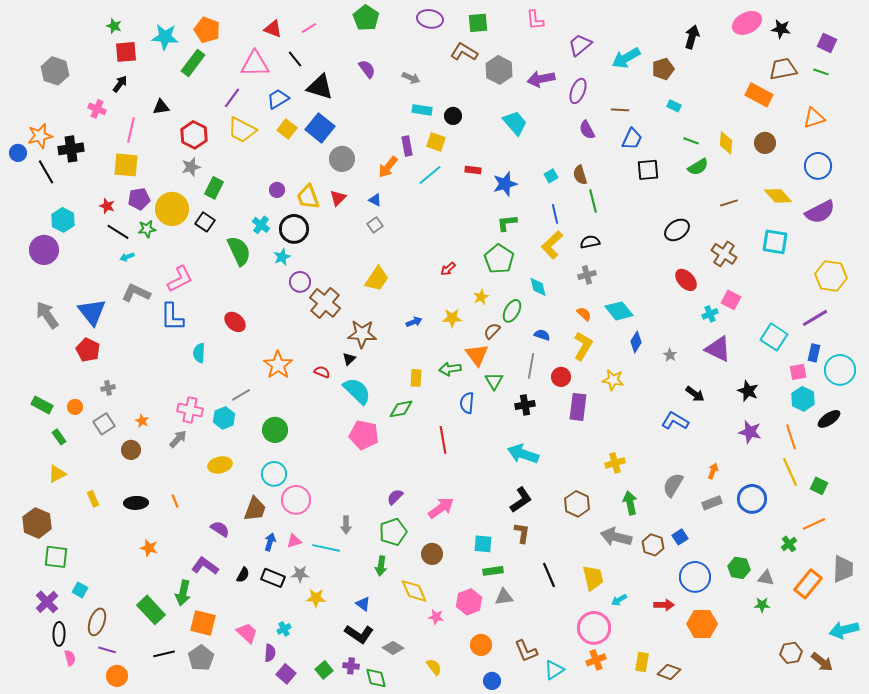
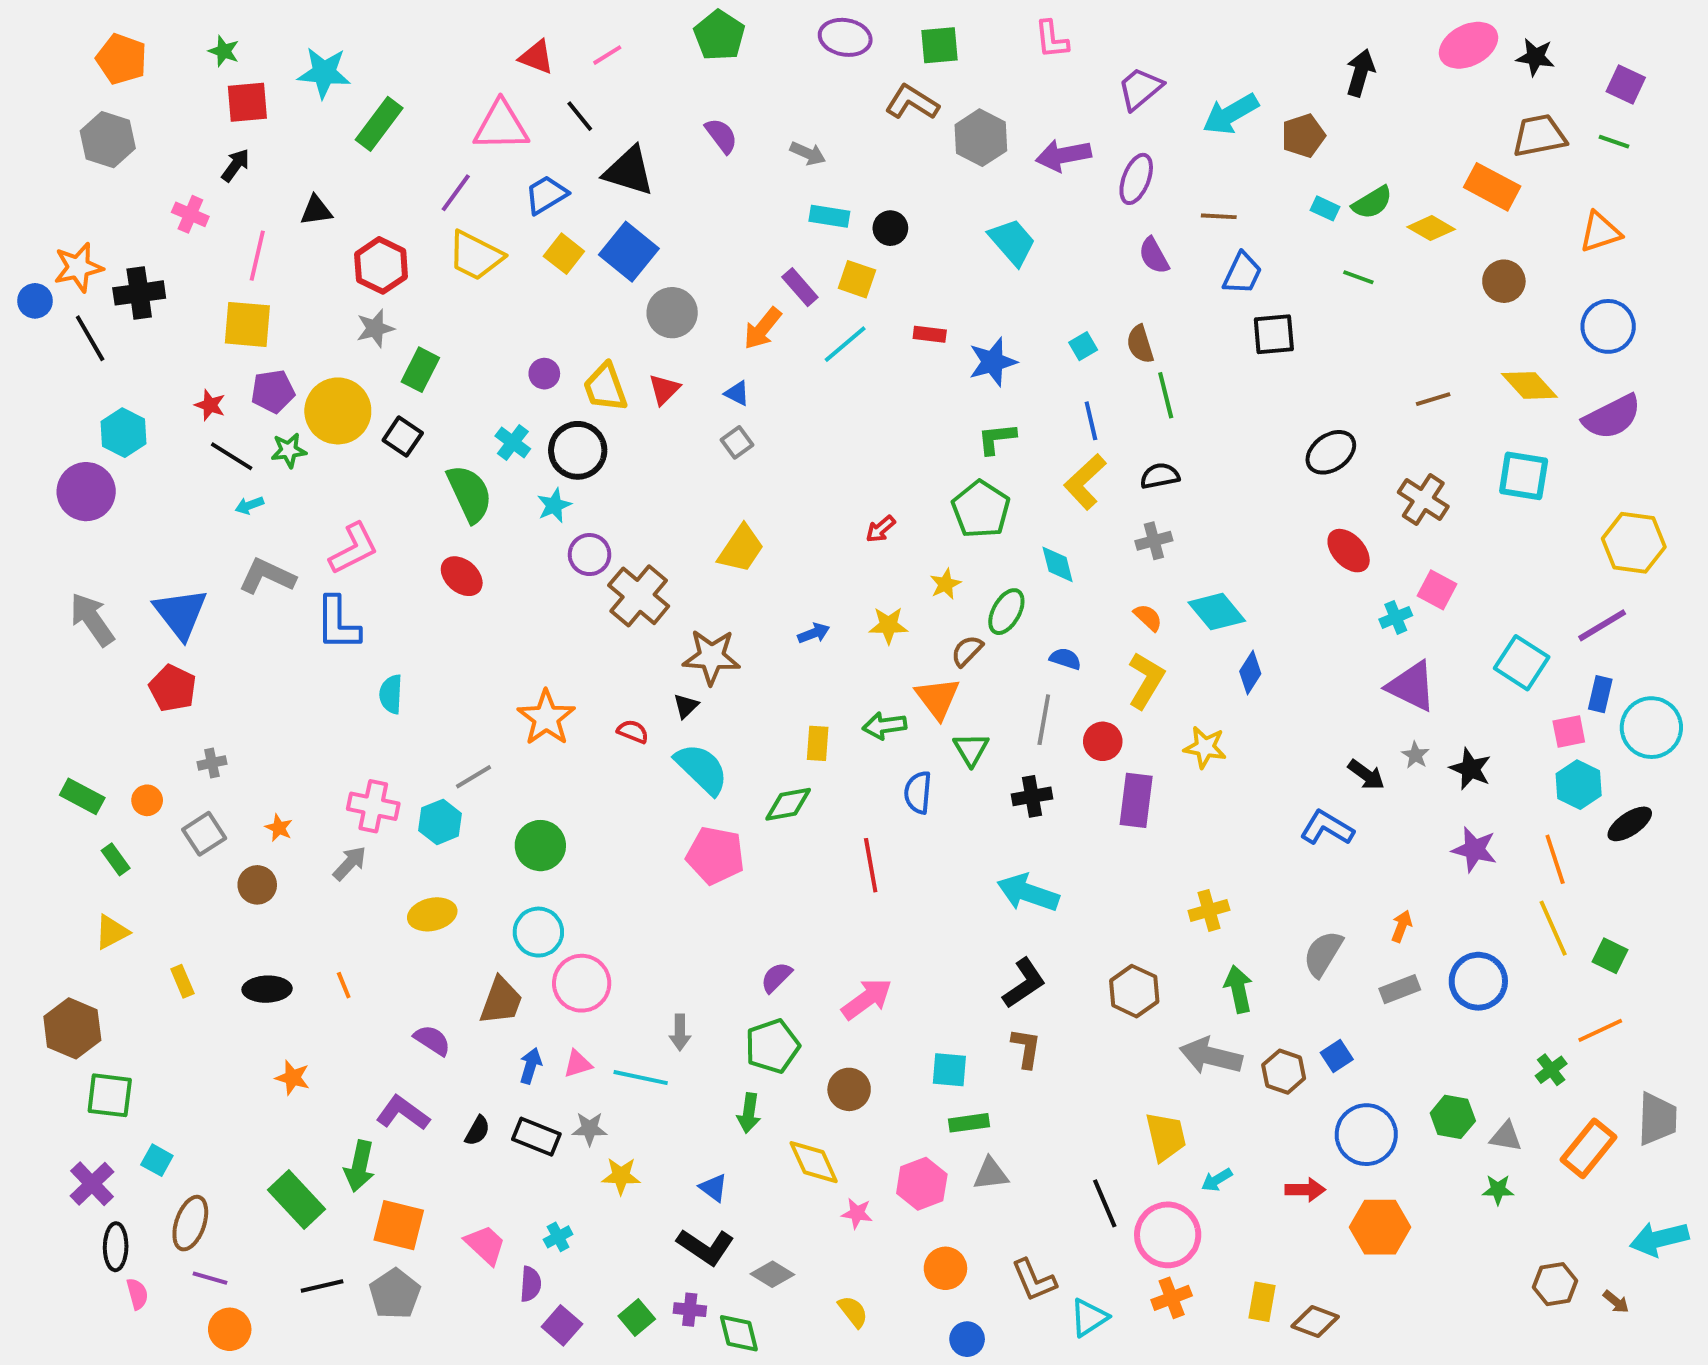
orange pentagon: (207, 30) -> (122, 59), moved
yellow diamond: (726, 143) -> (1431, 228), moved, turned -65
purple rectangle: (407, 146) -> (800, 287), turned -30
green semicircle: (698, 167) -> (1372, 203), moved
red ellipse: (235, 322) -> (462, 576), moved
gray star: (670, 355) -> (1415, 755), moved
black line: (549, 575) -> (1105, 1203), moved
brown arrow: (822, 662) -> (1616, 1302), size x0.6

